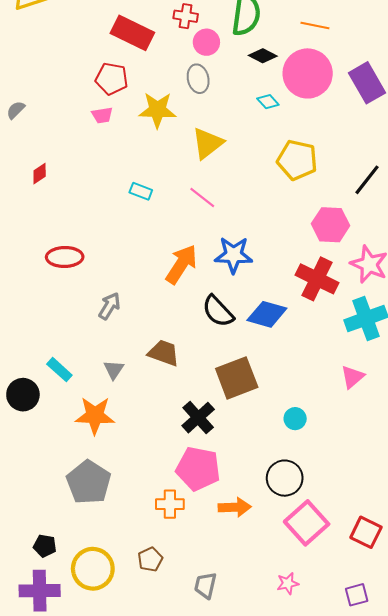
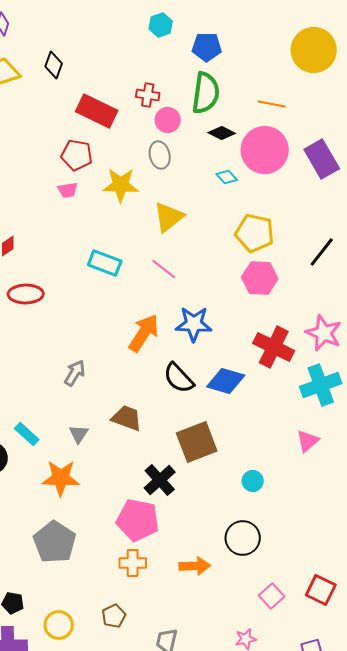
cyan rectangle: (141, 191) -> (105, 263), size x1.5
pink hexagon: (331, 225) -> (260, 278), moved
red ellipse: (65, 257) -> (26, 294), moved
pink pentagon: (198, 469) -> (138, 520), moved
pink square: (307, 523) -> (272, 596), moved, size x0.6
yellow circle: (93, 569) -> (59, 625), size x0.7

